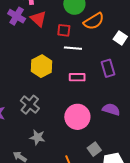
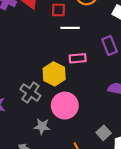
yellow hexagon: (41, 66) -> (54, 74), moved
pink circle: (77, 117) -> (65, 106), moved

